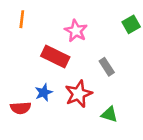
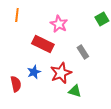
red semicircle: (21, 108) -> (16, 84), turned -98
green triangle: (109, 114) -> (75, 91), moved

